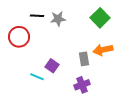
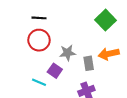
gray star: (58, 19) -> (67, 53), moved
red circle: (19, 37) -> (39, 40), moved

